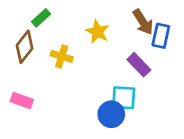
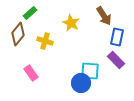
blue rectangle: (161, 36) -> (117, 37), moved
purple rectangle: (139, 65) -> (116, 60), moved
pink rectangle: (22, 100) -> (31, 73), moved, turned 35

